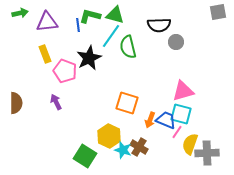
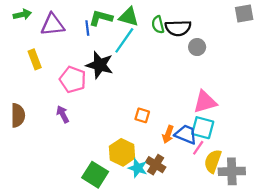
green semicircle: (128, 47) -> (158, 25), moved, size x0.7
yellow rectangle: (45, 54) -> (35, 59), moved
black star: (89, 58) -> (100, 65), turned -30
orange square: (127, 103) -> (142, 115), size x0.6

